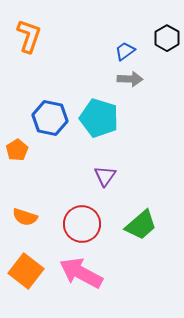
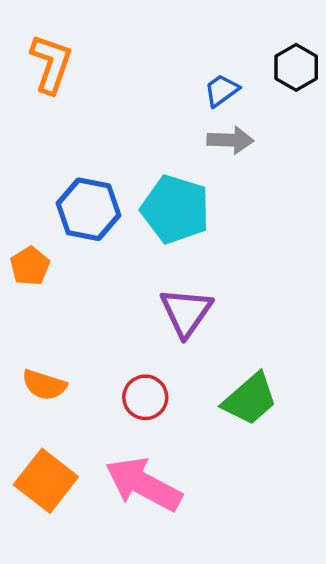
purple triangle: (105, 176) -> (186, 312), size x1.4
red circle: (82, 224) -> (145, 397), size x0.7

